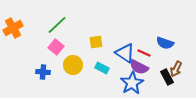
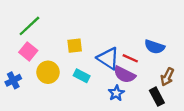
blue cross: (43, 72) -> (13, 80), turned -32
black rectangle: (167, 77) -> (157, 97), moved
blue star: (132, 83) -> (116, 93), size x0.6

